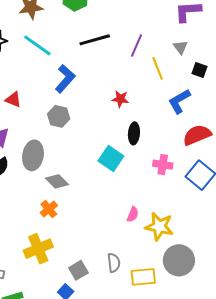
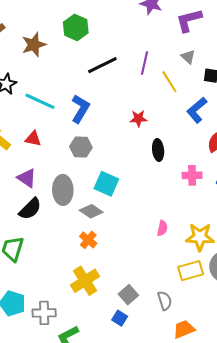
cyan line: (37, 45) -> (40, 101), moved
cyan square: (111, 159) -> (106, 184), moved
pink semicircle: (133, 214) -> (162, 228), moved
gray semicircle: (114, 263) -> (165, 301), moved
yellow rectangle: (143, 277) -> (191, 271), moved

